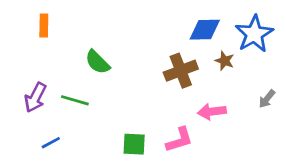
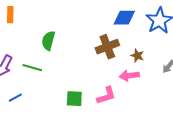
brown star: (225, 61) -> (137, 56), moved
green semicircle: (97, 62) -> (48, 41), turned 60

